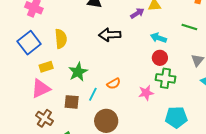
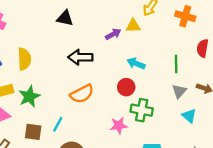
green line: (189, 27) -> (176, 64), moved, turned 70
red circle: (160, 58) -> (126, 87), moved
green star: (78, 72) -> (29, 97), moved
orange semicircle: (114, 84) -> (82, 94), moved, size x1.5

